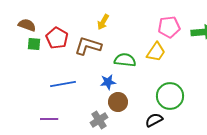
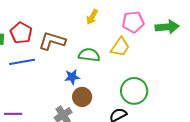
yellow arrow: (103, 22) -> (92, 17), moved
blue line: (63, 84) -> (22, 62), moved

